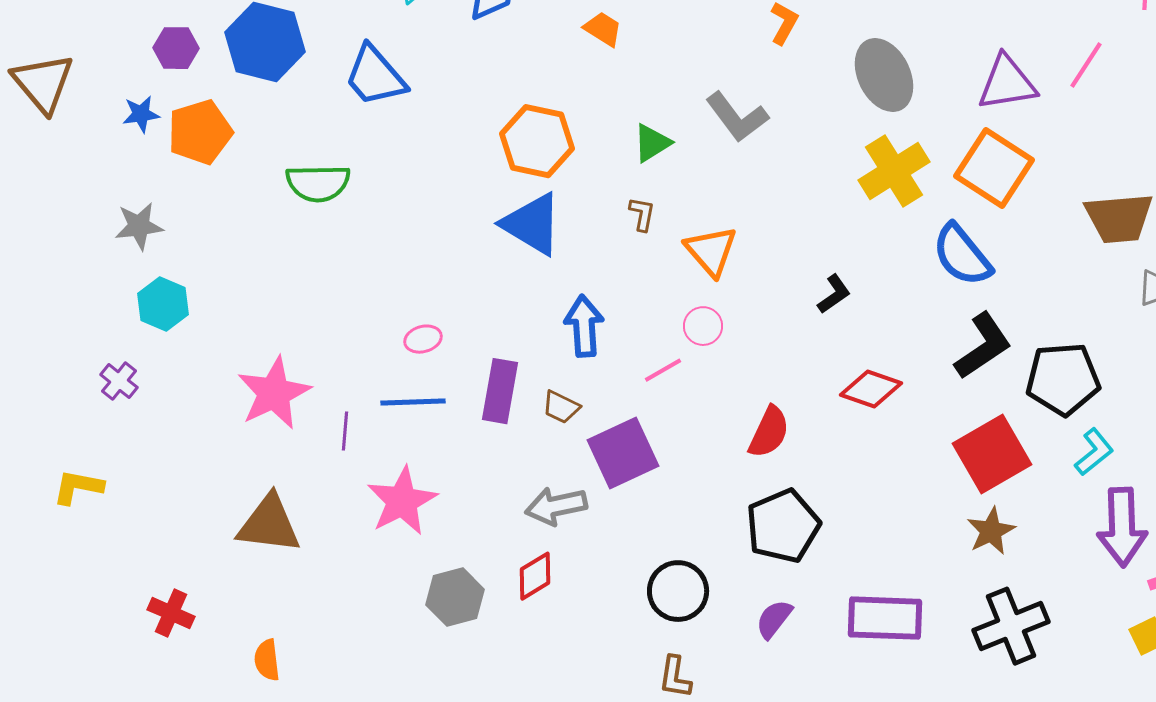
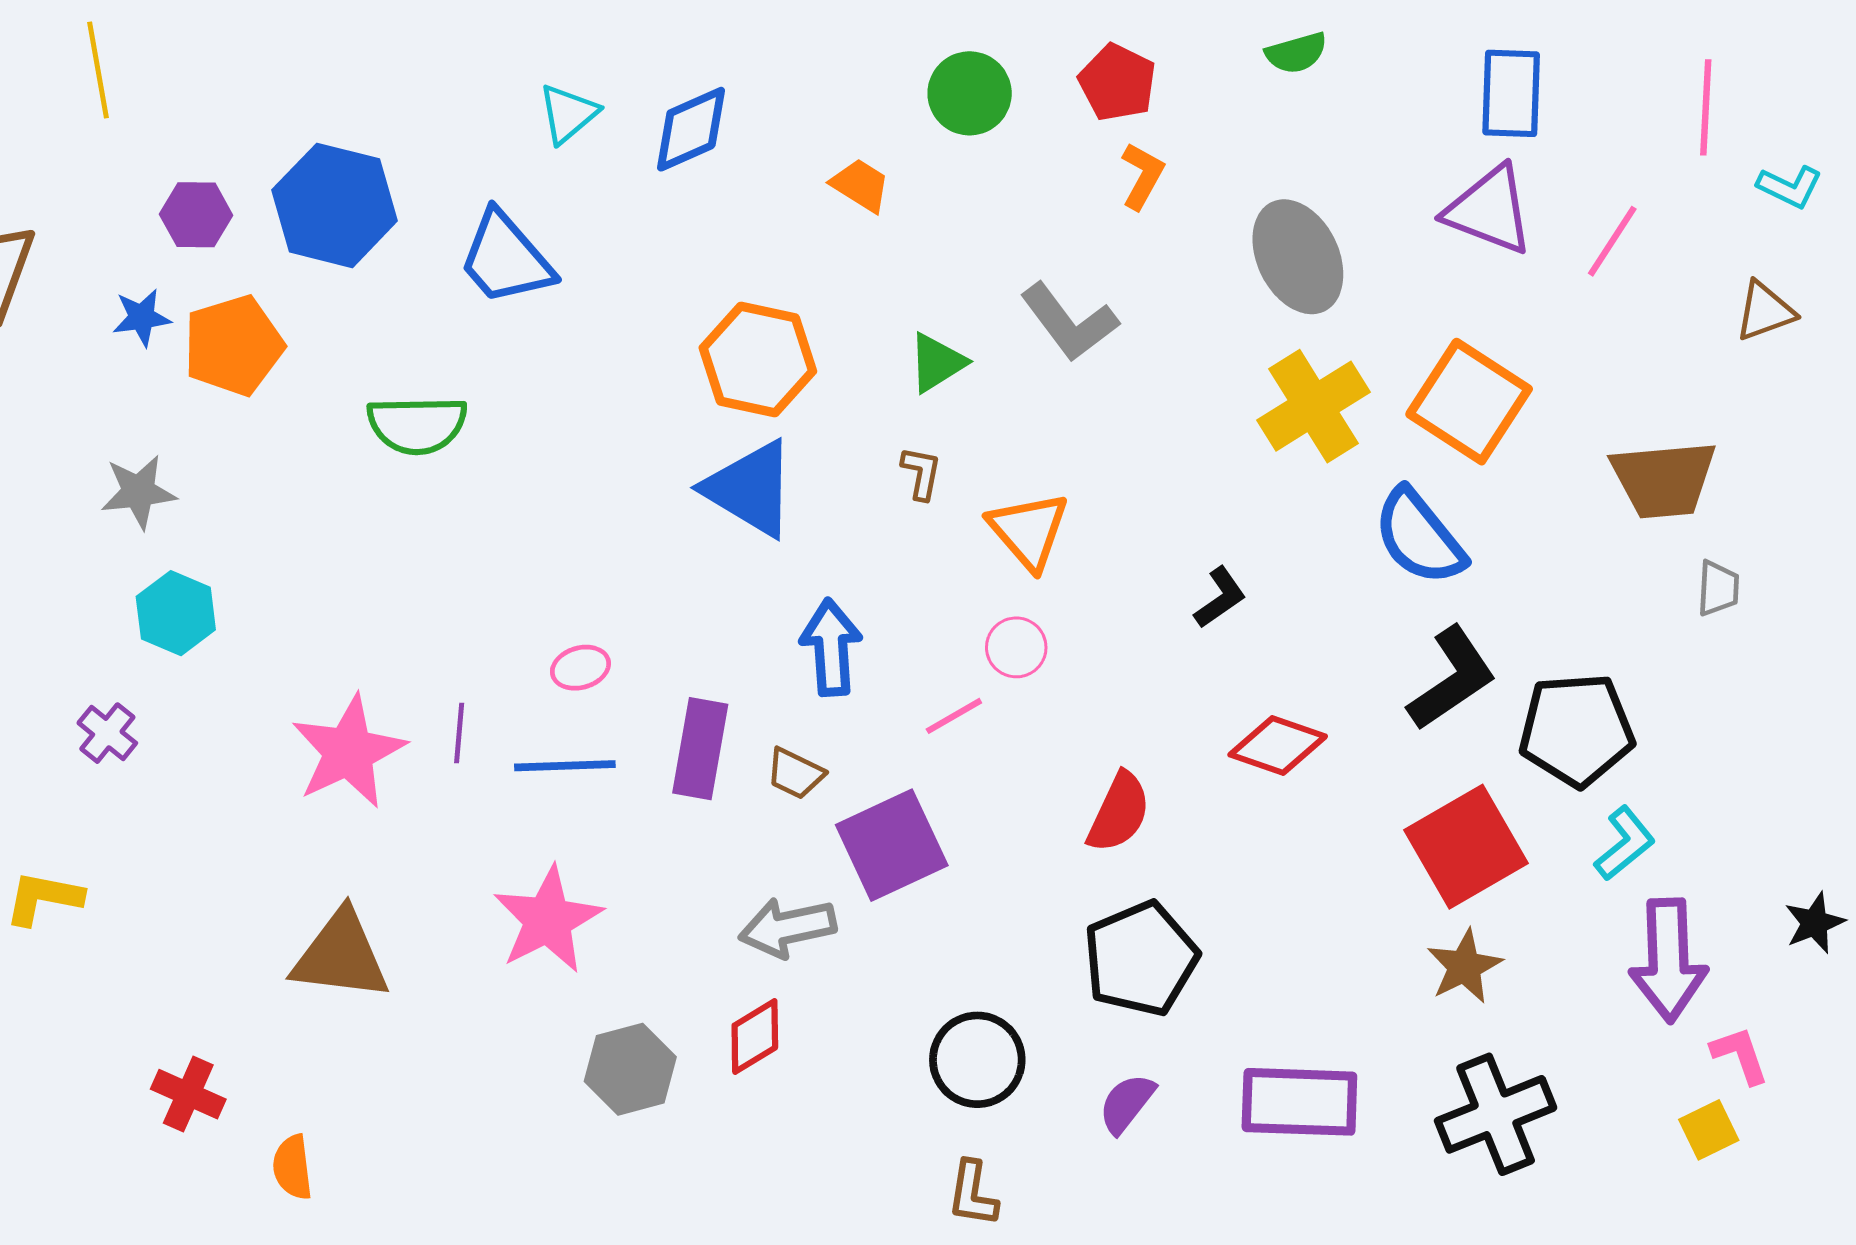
purple triangle: (1007, 83) -> (1489, 210), moved, turned 30
purple line: (345, 431) -> (459, 733), moved
orange semicircle: (267, 660) -> (293, 1167), moved

